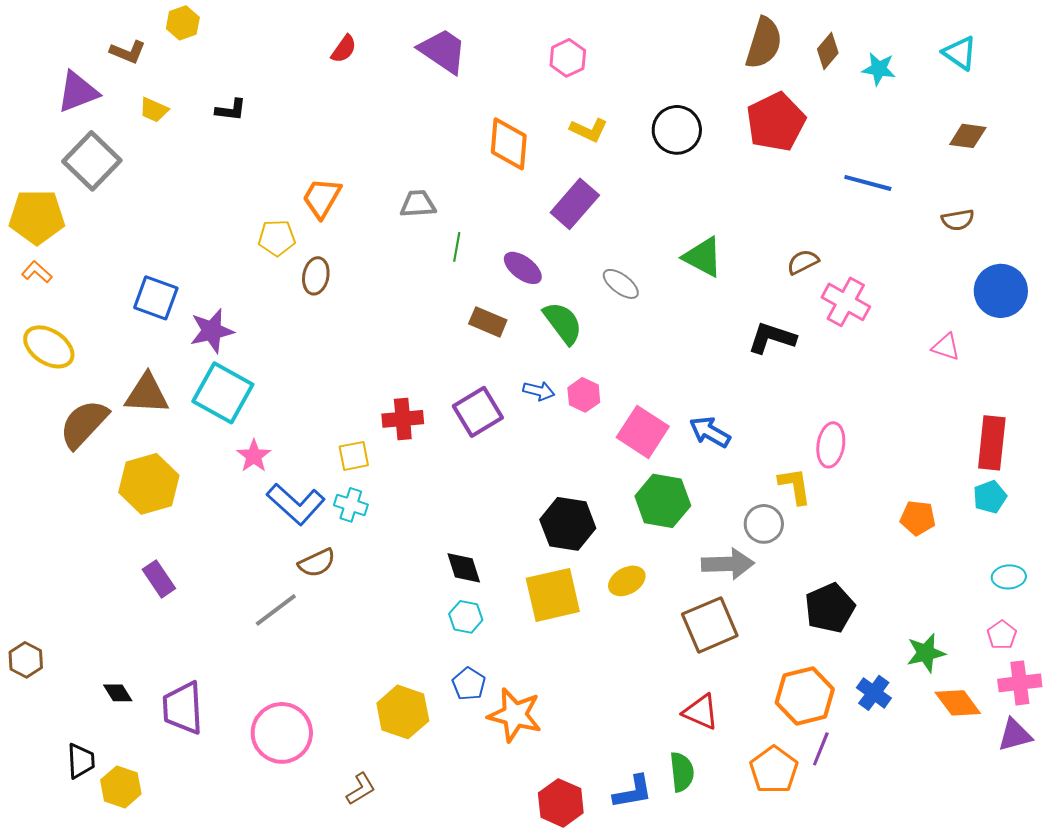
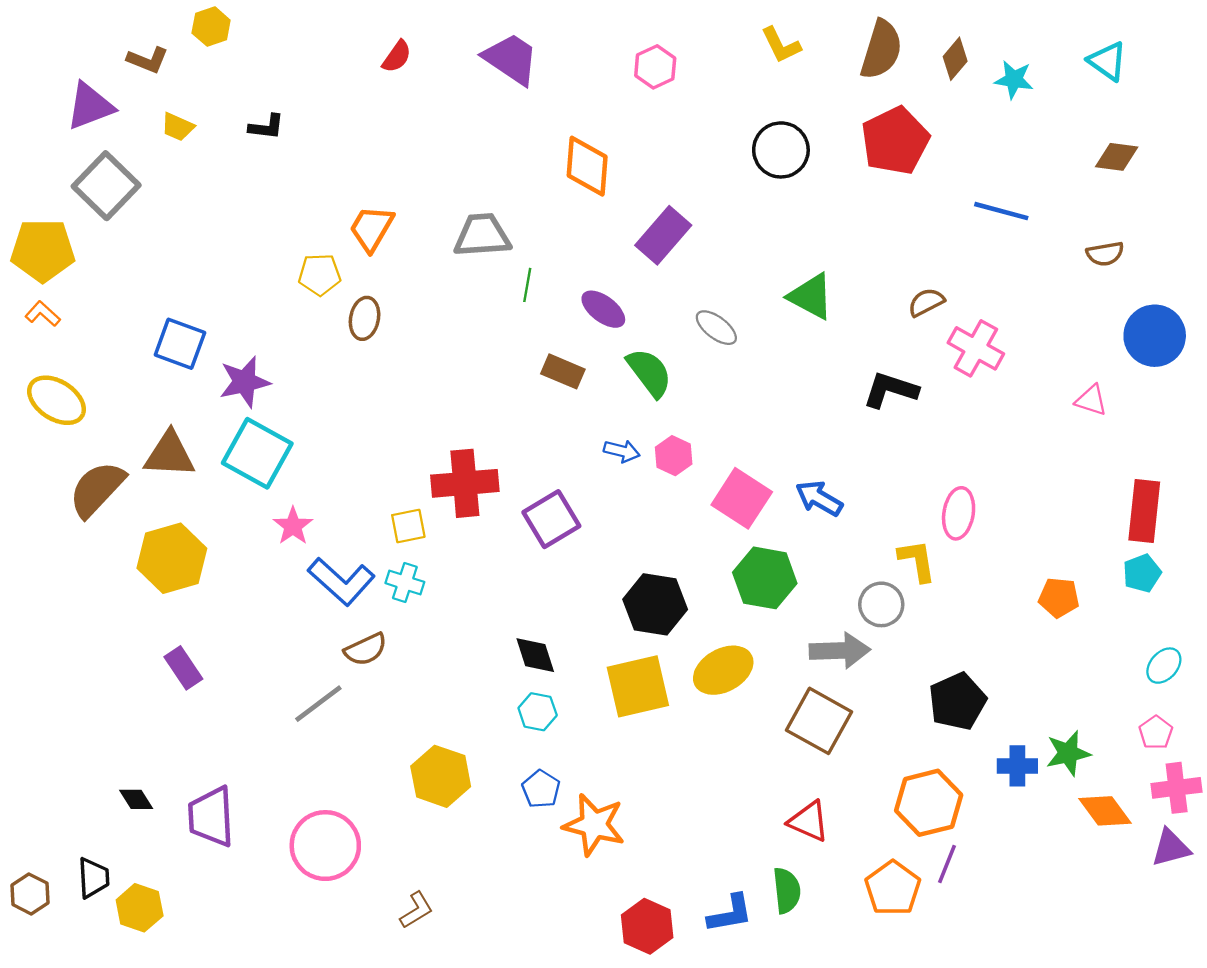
yellow L-shape: (589, 130) -> (781, 45), moved, turned 39
gray trapezoid: (418, 204) -> (482, 235), size x1.4
purple square: (478, 412) -> (551, 519), moved
red cross: (403, 419) -> (465, 483), size x1.4
cyan ellipse: (1009, 577) -> (1164, 666), turned -44
yellow ellipse: (627, 581) -> (723, 670), size x1.4
brown square: (710, 625) -> (819, 721), turned -38
brown hexagon: (26, 660) -> (30, 894), moved
blue cross: (874, 693) -> (1017, 766), moved, turned -36
yellow hexagon: (403, 712) -> (441, 776), moved

